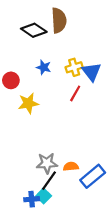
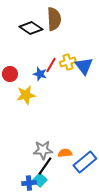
blue star: (44, 67) -> (40, 74), moved
red line: (75, 93) -> (51, 65), moved

